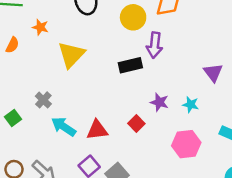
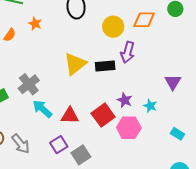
yellow triangle: (71, 55) -> (75, 64), moved
gray cross: (43, 100) -> (29, 84), size x1.5
red square: (136, 124) -> (103, 115), size x1.6
pink hexagon: (186, 144) -> (129, 128), moved

